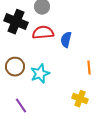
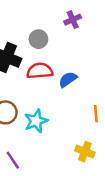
blue semicircle: (66, 40) -> (68, 79), turned 42

